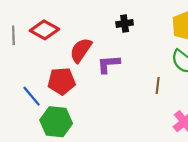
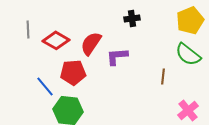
red diamond: (44, 30) -> (56, 40), moved

